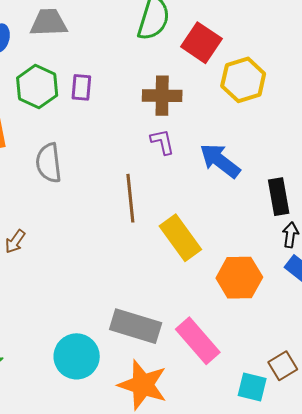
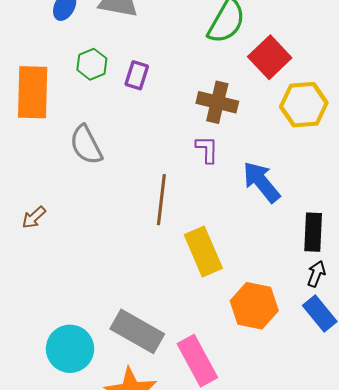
green hexagon: (37, 87) -> (92, 64), size x0.7
gray semicircle: (49, 163) -> (86, 145), turned -33

